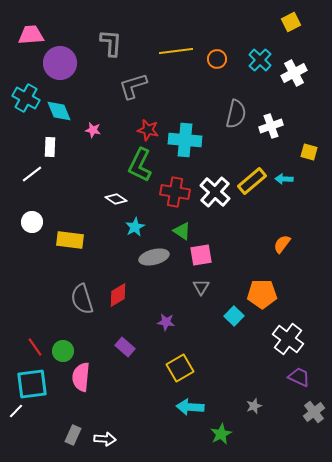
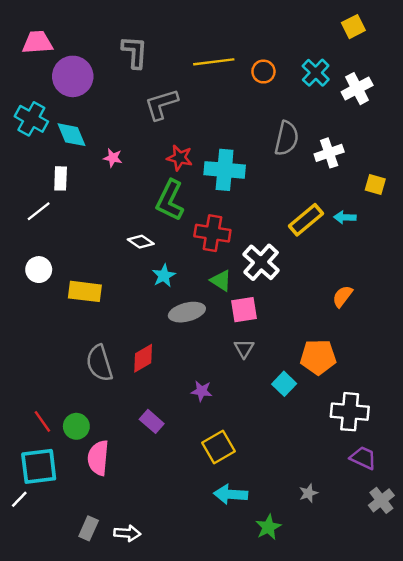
white cross: (215, 192) -> (261, 262), moved
white cross: (288, 339) -> (350, 412), turned -32

